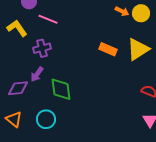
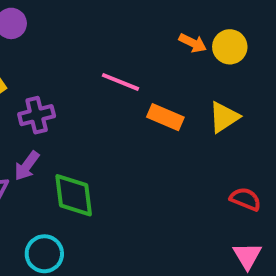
pink line: (48, 19) -> (120, 82), moved
yellow triangle: (138, 49) -> (224, 117), size x0.7

